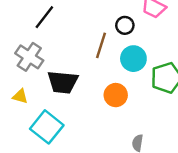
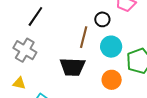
black trapezoid: (63, 82) -> (72, 67), moved
orange circle: (116, 95) -> (112, 80), moved

